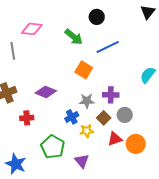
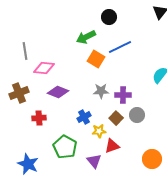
pink diamond: (32, 29) -> (44, 68), moved
green arrow: (74, 37) -> (86, 37), turned 114
orange square: (84, 70) -> (96, 59), moved
gray star: (87, 101) -> (101, 91), moved
red triangle: (115, 139) -> (112, 146), moved
orange circle: (136, 144) -> (152, 159), moved

